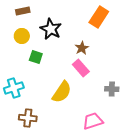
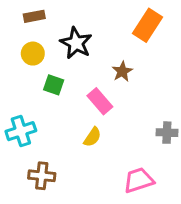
pink rectangle: (81, 68) -> (100, 101), moved
yellow semicircle: (62, 92) -> (92, 137), size x0.6

